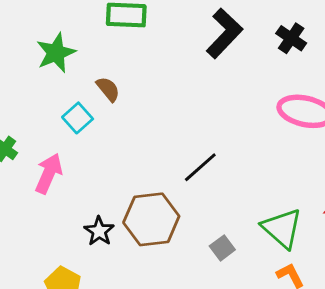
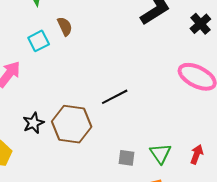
green triangle: (282, 228) -> (160, 153), size x0.7
gray square: (222, 248) -> (127, 158), moved, turned 30

